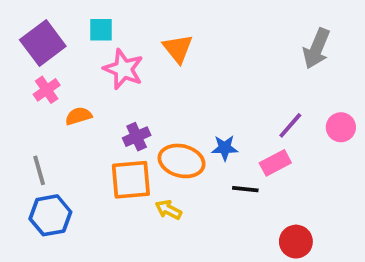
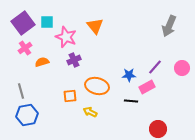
cyan square: (101, 30) -> (47, 22), moved
purple cross: (137, 137) -> (74, 60), moved
blue star: (225, 148) -> (129, 75), moved
orange square: (131, 180) -> (70, 96), size x0.6

